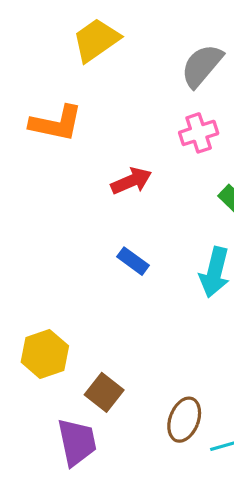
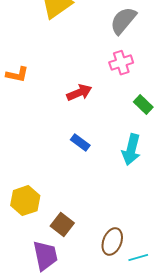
orange L-shape: (56, 123) -> (17, 75), moved, size x0.7

